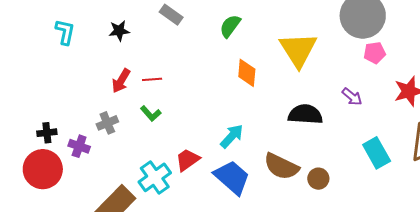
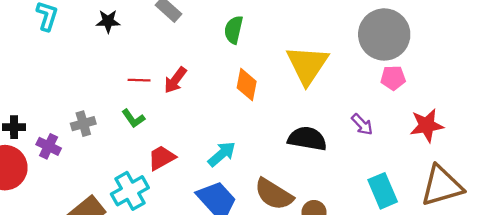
green semicircle: (230, 26) -> (234, 30), turned -30
red arrow: (121, 81) -> (175, 80), moved
red trapezoid: (187, 160) -> (162, 158), moved

